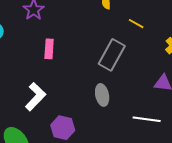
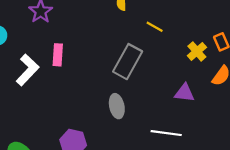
white L-shape: (36, 97) -> (28, 70), moved

